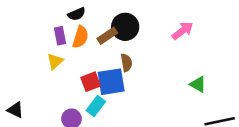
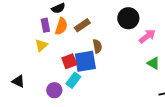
black circle: (125, 27) -> (128, 18), moved
pink arrow: (183, 31) -> (147, 36), moved
black triangle: (15, 110) -> (18, 81), moved

